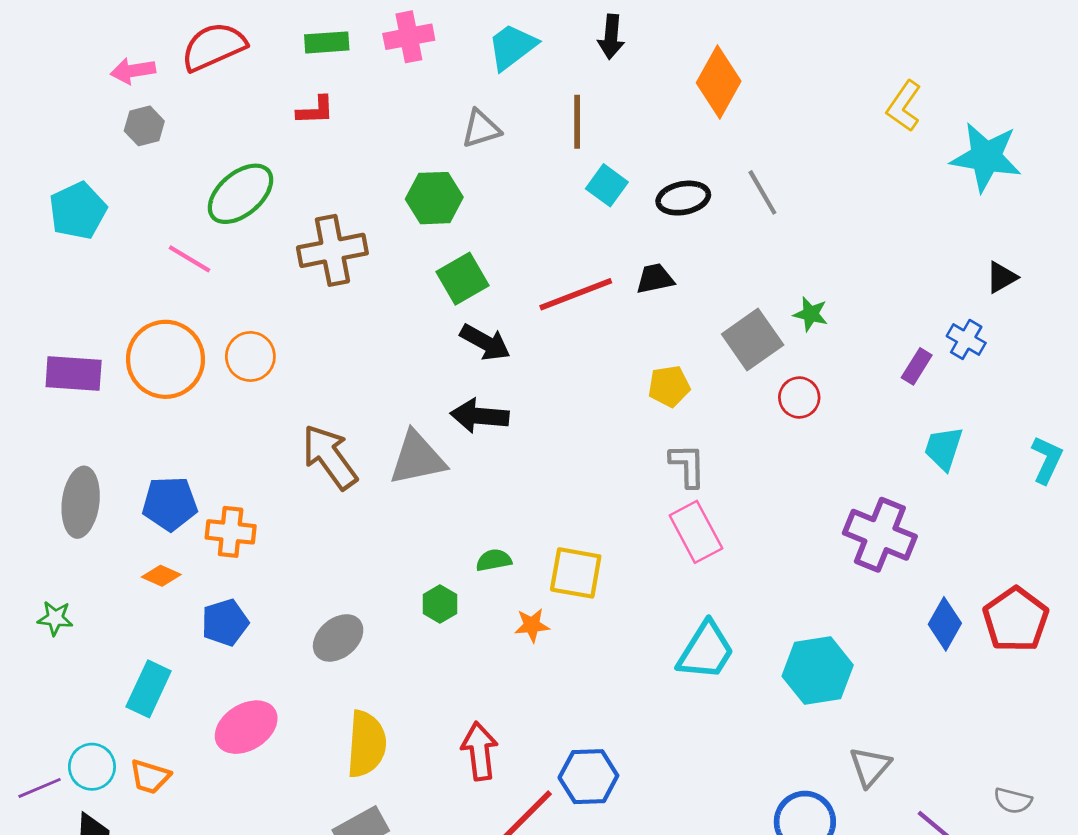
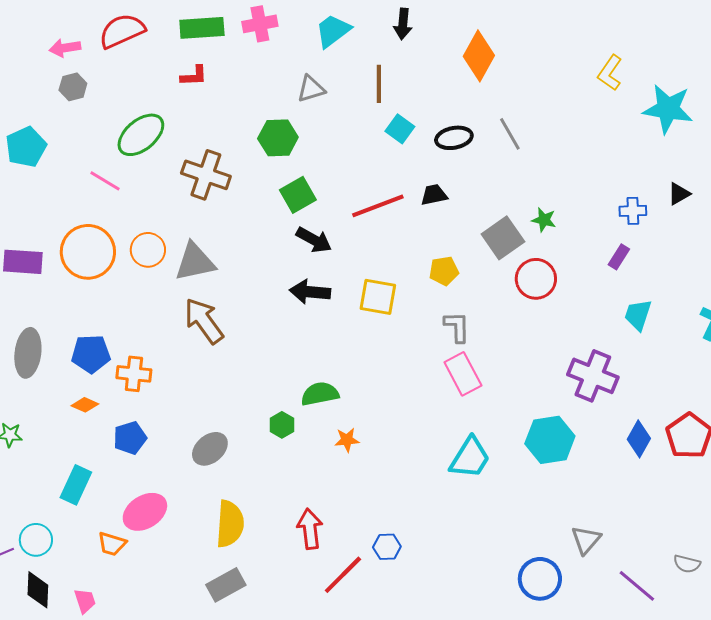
green rectangle: (327, 42) -> (202, 28), size x1.4
brown cross: (332, 250) -> (206, 175), turned 30
blue cross: (966, 339) -> (633, 211), moved, turned -32
red circle: (799, 397) -> (536, 279), size x1.4
gray triangle: (417, 458) -> (195, 262), moved
green semicircle: (494, 560) -> (320, 394), size x1.5
yellow square: (576, 573) -> (378, 297), moved
cyan hexagon: (818, 671) -> (550, 440), moved
orange trapezoid: (150, 777) -> (112, 544), moved
blue hexagon: (588, 777) -> (387, 547), size x0.7

